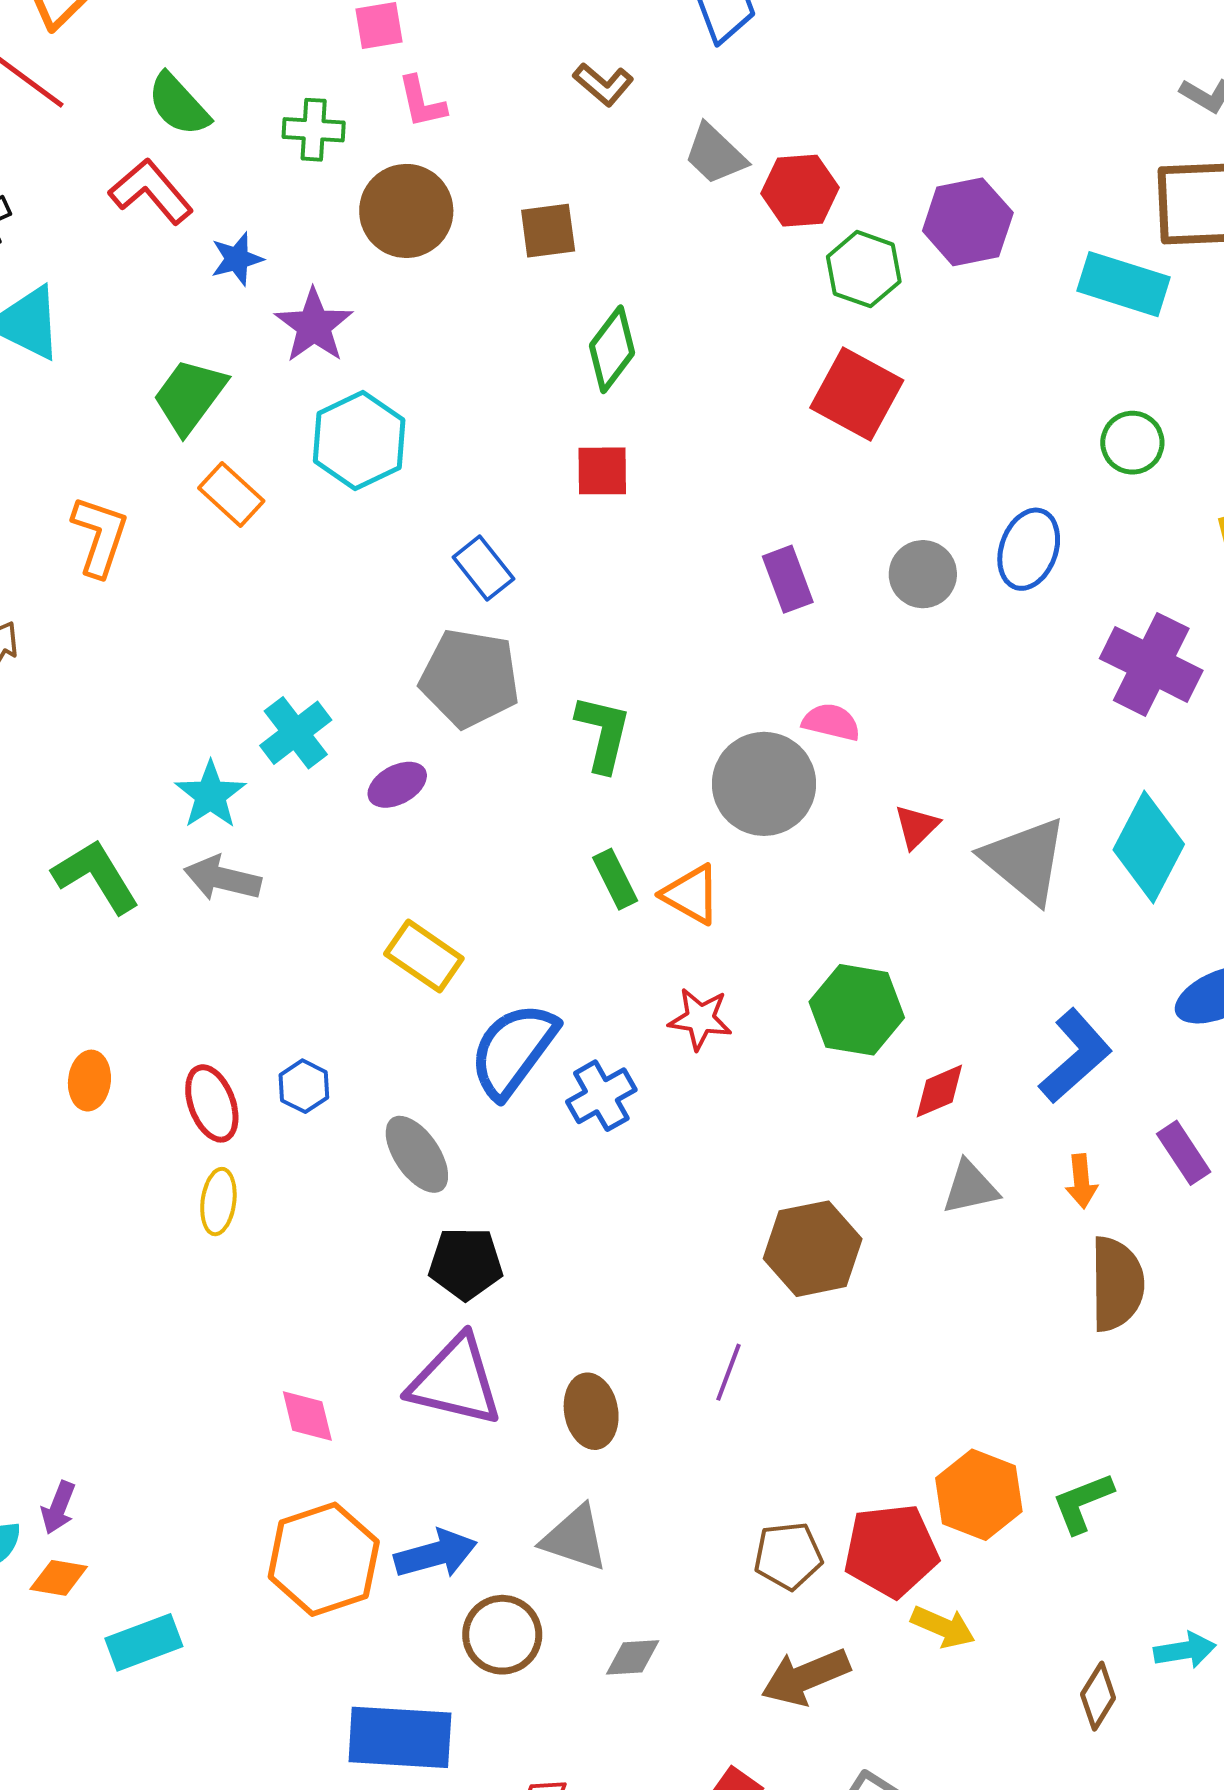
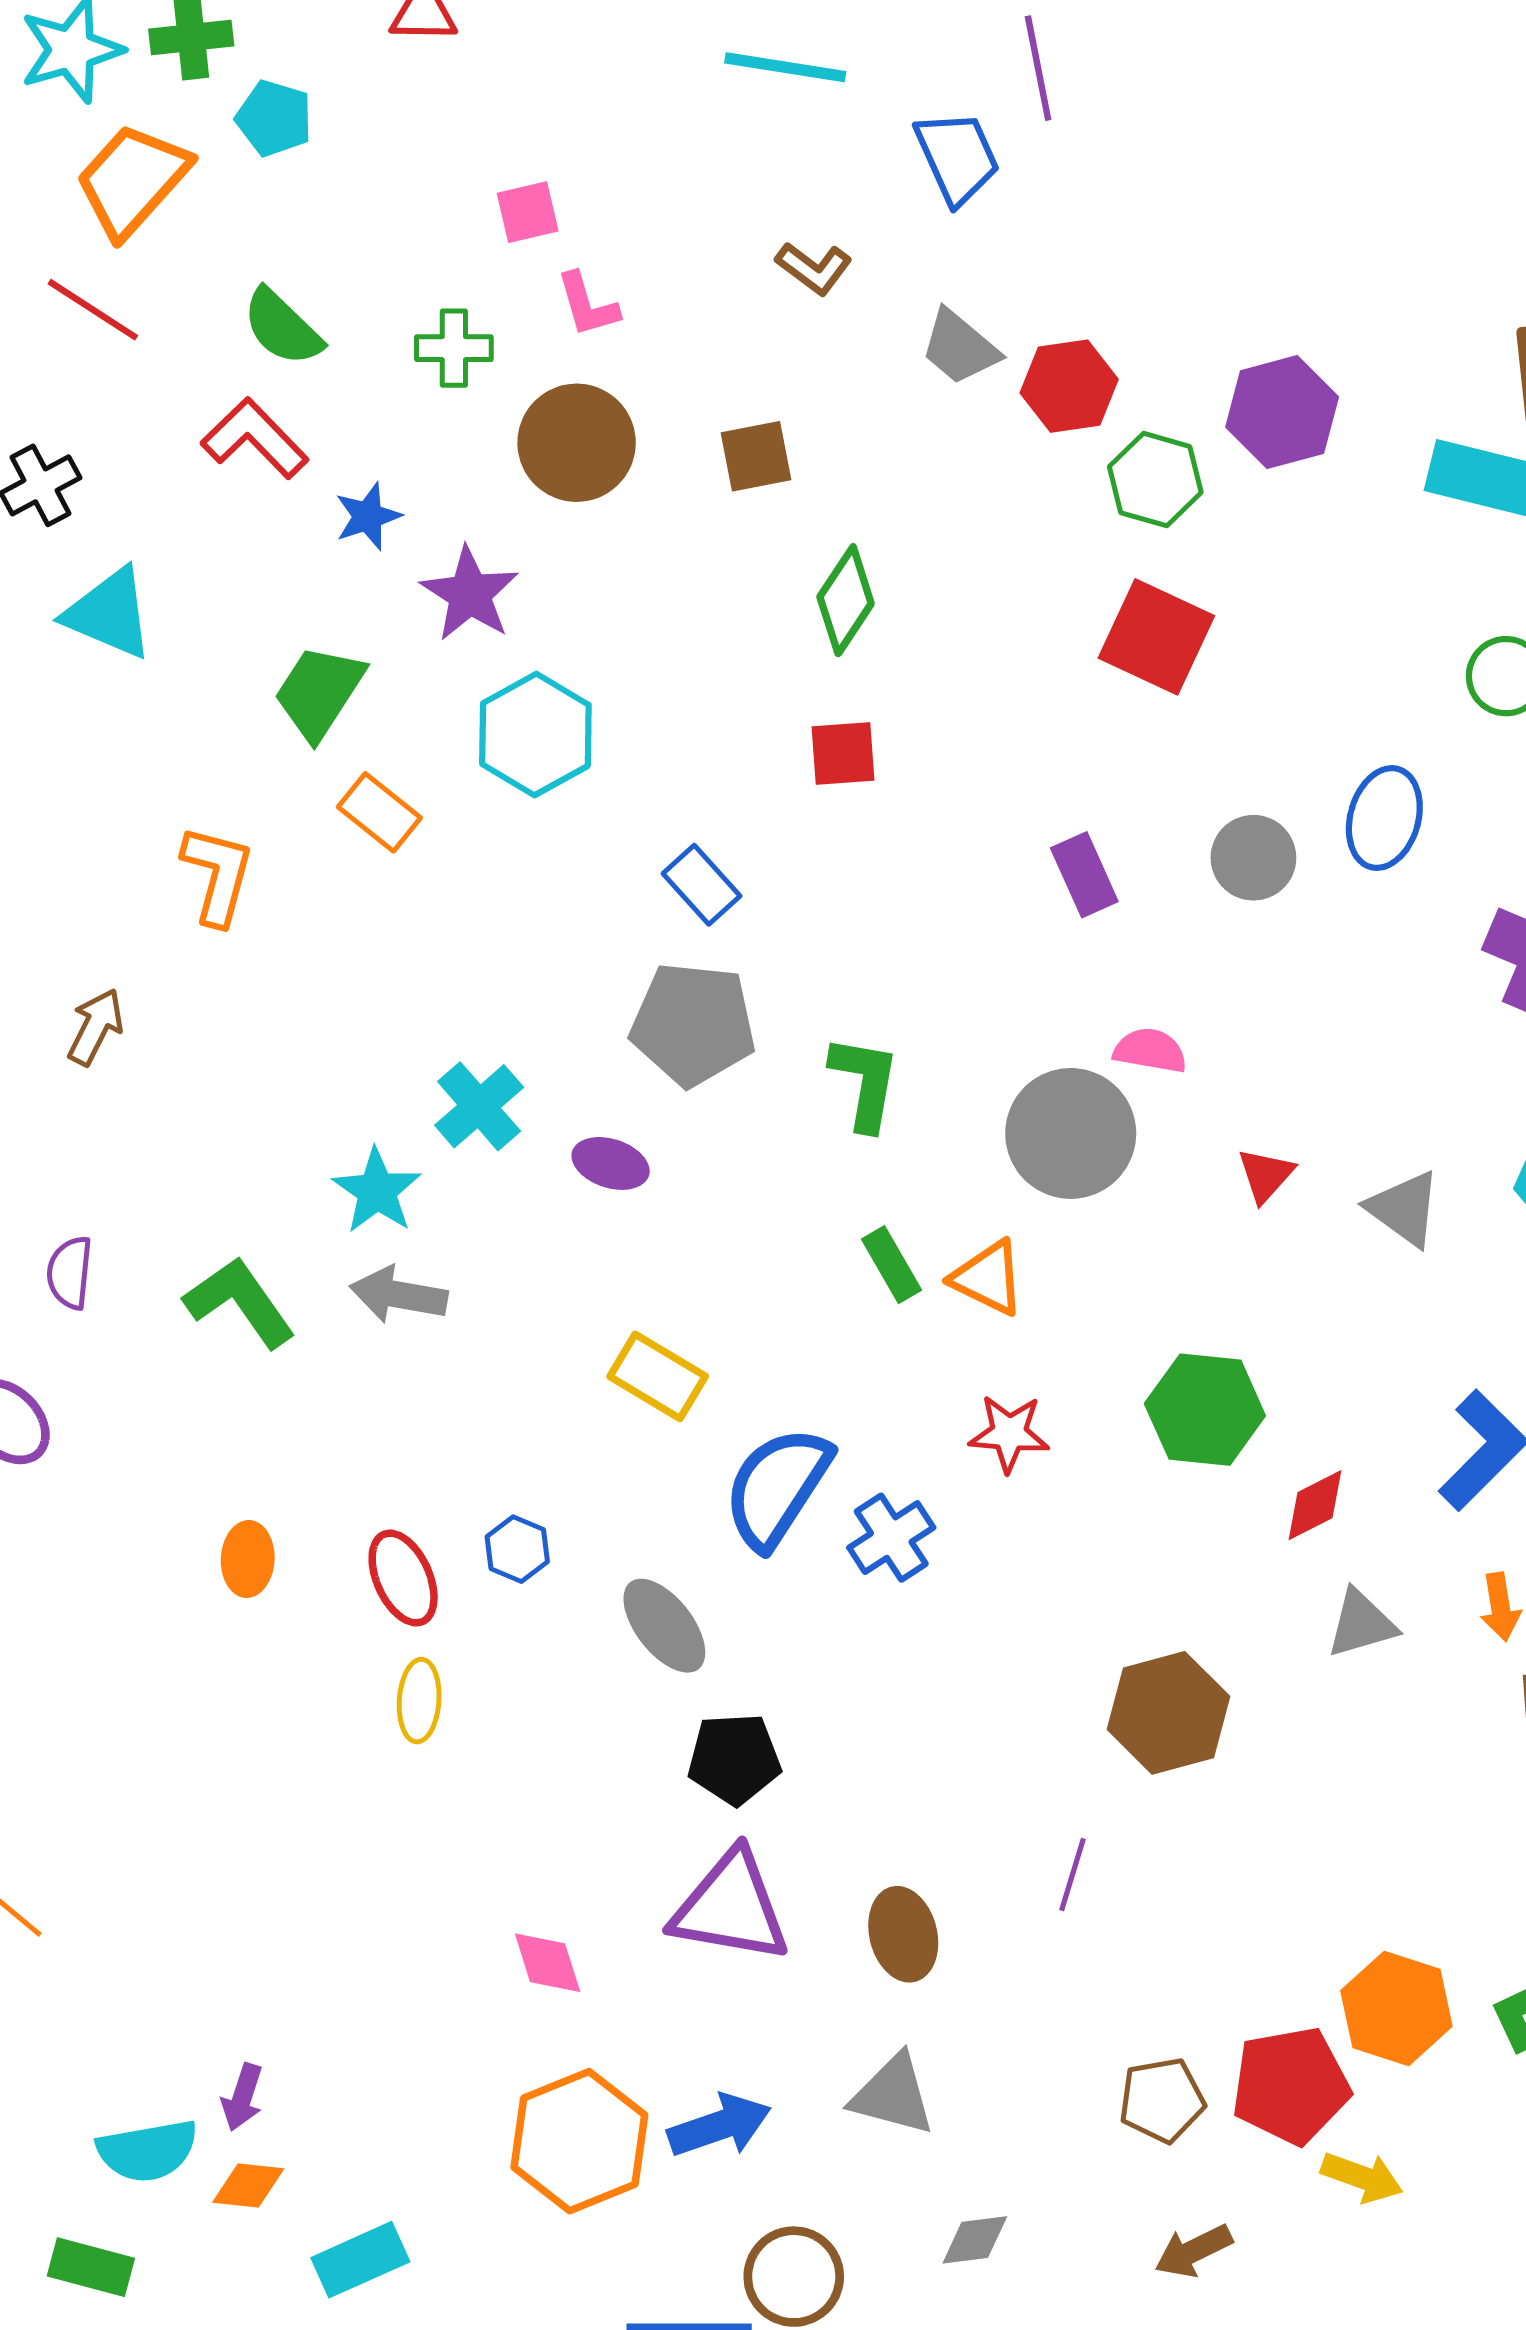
purple ellipse: (397, 785) -> (611, 1163), turned 50
gray triangle: (1025, 860) -> (1404, 1209), size x0.7
brown circle: (502, 1635) -> (794, 2277), moved
brown arrow: (806, 1677) -> (1193, 2251), size x0.7

